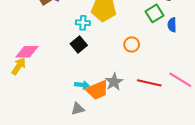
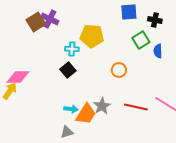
orange trapezoid: (97, 90) -> (86, 114), turned -35

